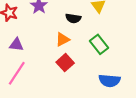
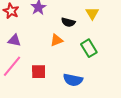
red square: (65, 63) -> (39, 72), moved, turned 35
blue semicircle: (109, 81) -> (73, 80), moved

